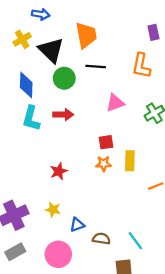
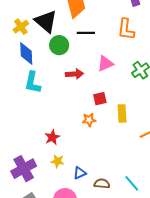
yellow cross: (22, 39) -> (21, 27), moved
red arrow: (63, 115) -> (74, 74), moved
orange star: (104, 164) -> (89, 120), moved
red star: (59, 171) -> (52, 137), moved

